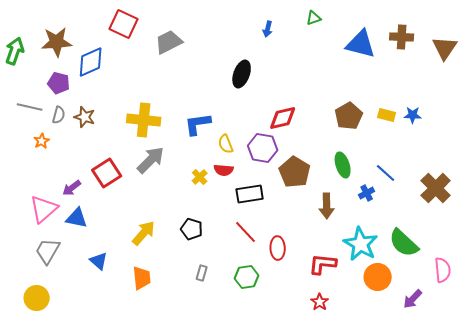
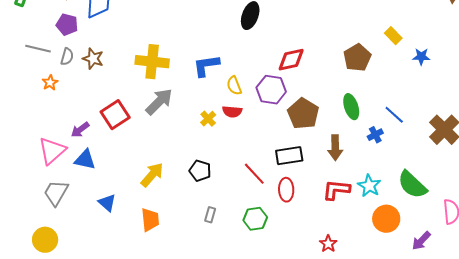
yellow rectangle: (387, 115) -> (393, 36), moved, turned 30
black rectangle: (250, 194) -> (289, 156), moved
cyan star: (361, 244) -> (369, 186), size x0.7
red L-shape: (323, 264) -> (336, 190), moved

